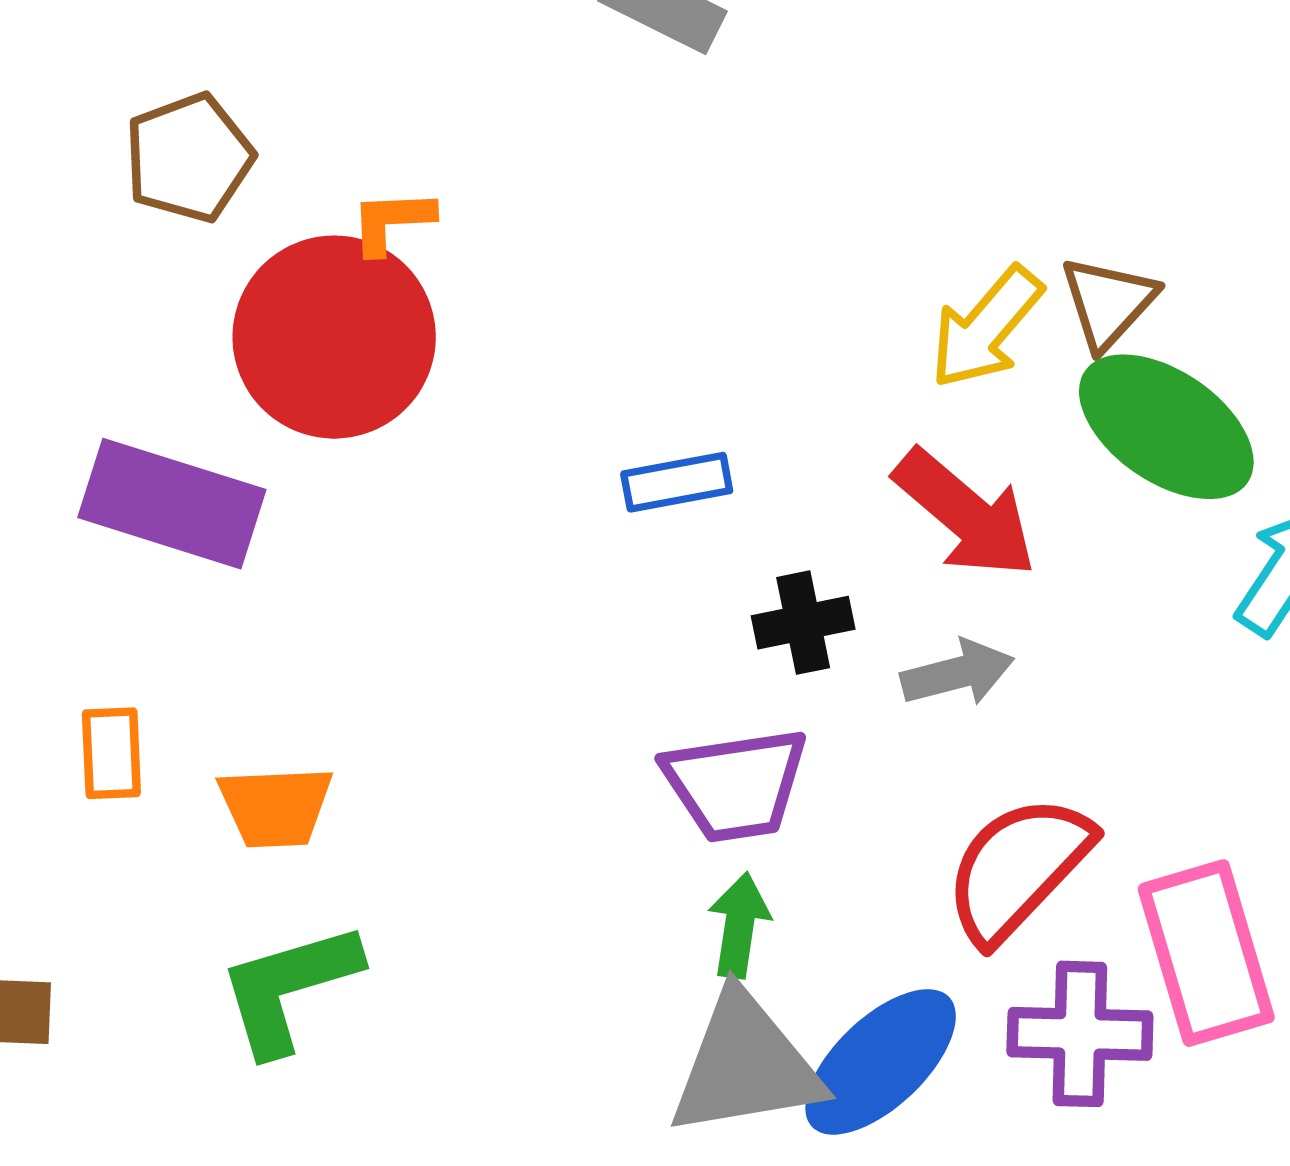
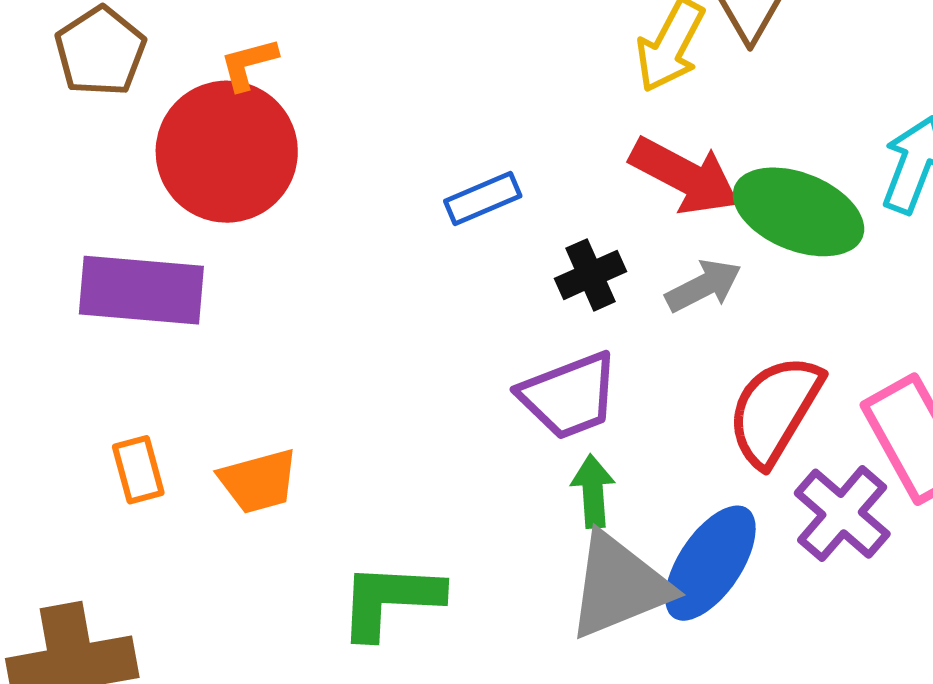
green ellipse: (1166, 427) -> (799, 212), moved
green L-shape: (289, 988) -> (390, 600), moved, turned 32
purple cross: (1080, 1034) -> (842, 514), turned -38

